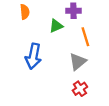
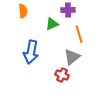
red cross: (80, 89) -> (62, 75), moved, turned -32

